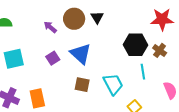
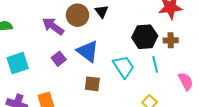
purple arrow: (50, 27) -> (53, 26), size x1.5
brown cross: (160, 50) -> (171, 40), turned -32
cyan trapezoid: (113, 84) -> (123, 67), moved

